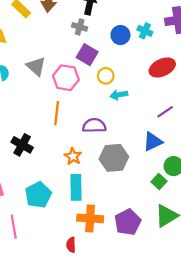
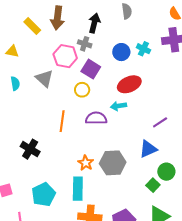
red ellipse: (162, 67) -> (129, 84), moved
yellow circle: (106, 76) -> (82, 90), moved
pink hexagon: (66, 78) -> (65, 56), moved
purple semicircle: (94, 126) -> (96, 118), moved
orange star: (73, 156) -> (86, 163), moved

